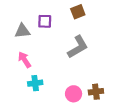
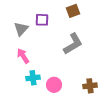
gray triangle: (22, 31) -> (21, 29), turned -42
pink circle: (74, 94) -> (54, 85), moved

